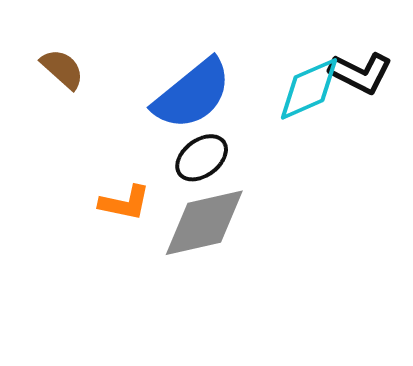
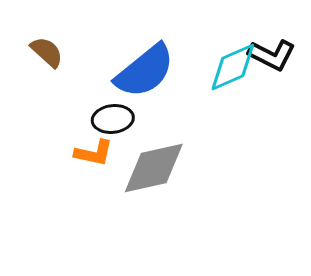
black ellipse: (202, 158) -> (113, 119), moved, turned 30

